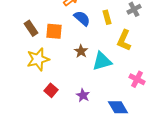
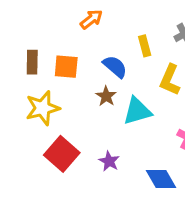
blue semicircle: (82, 18) -> (115, 67), moved
brown rectangle: (31, 28) -> (32, 62), turned 35
red square: (51, 90) -> (62, 154), size x1.6

